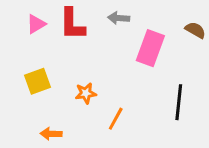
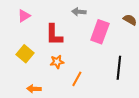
red L-shape: (72, 24) -> (54, 35), moved
yellow square: (38, 81) -> (25, 54), turned -30

